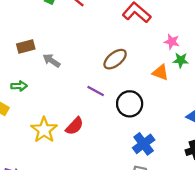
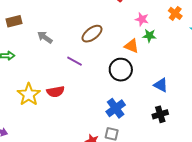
gray arrow: (51, 61) -> (45, 37), moved
black circle: (130, 104) -> (121, 70), moved
red semicircle: (75, 126) -> (56, 92), turned 36

